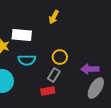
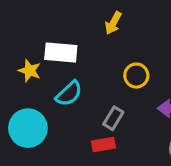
yellow circle: (60, 57) -> (136, 76), moved
cyan semicircle: (27, 60) -> (69, 94), turned -42

